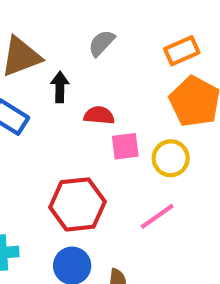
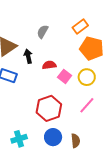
pink square: (125, 146) -> (65, 76), turned -32

